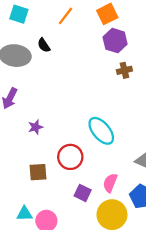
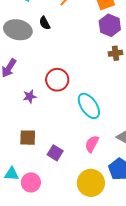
red circle: (70, 157) -> (57, 80), moved
pink semicircle: (110, 183) -> (92, 144), moved
purple square: (83, 193) -> (55, 153), moved

